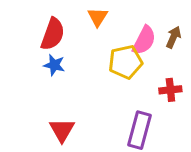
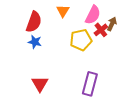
pink semicircle: (144, 40) -> (93, 15), moved
red cross: (170, 90) -> (101, 30), moved, turned -32

